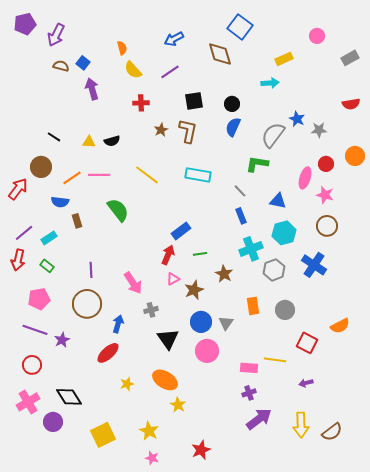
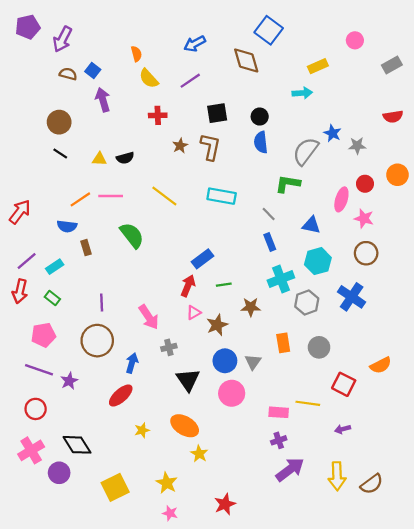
blue semicircle: (233, 127) -> (261, 142), turned -30
brown circle: (41, 167) -> (59, 122), moved
brown star: (224, 274) -> (251, 307), turned -30

